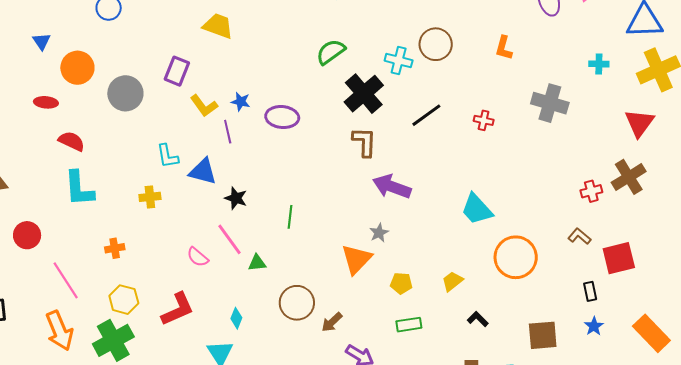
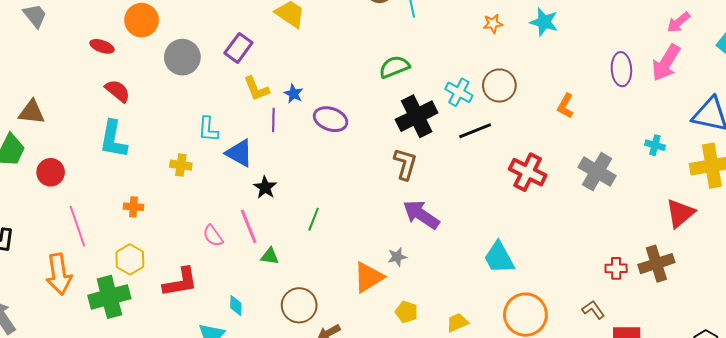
black line: (426, 115) -> (475, 131), moved
red cross: (484, 120) -> (528, 172), size x1.8
cyan diamond: (236, 318) -> (236, 306), turned -35

